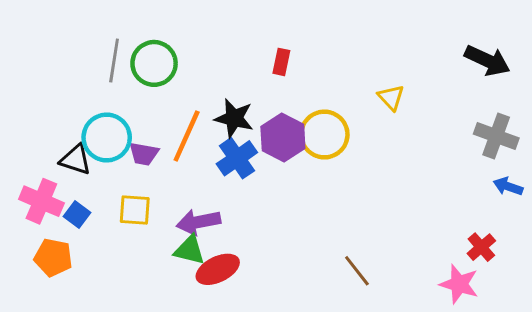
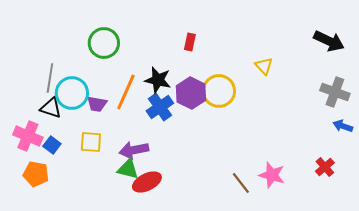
gray line: (114, 60) -> (50, 78), moved
pink star: (459, 284) -> (272, 175), moved

